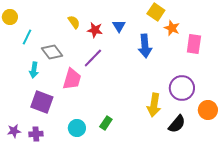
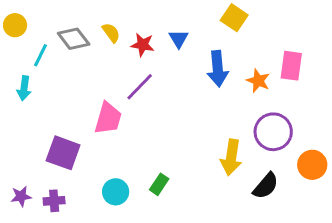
orange star: (172, 28) -> (258, 81), moved
gray diamond: (52, 52) -> (74, 39), moved
cyan arrow: (34, 70) -> (24, 88), moved

